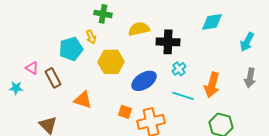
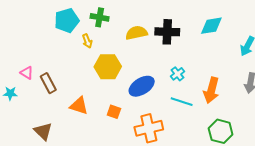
black cross: (168, 42) -> (167, 32), moved
cyan pentagon: (71, 49) -> (67, 21), moved
orange square: (125, 112) -> (114, 112), moved

